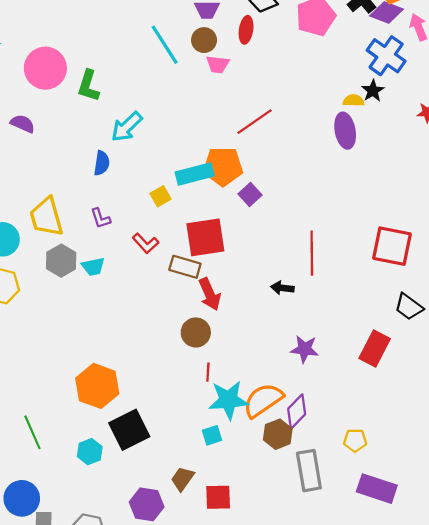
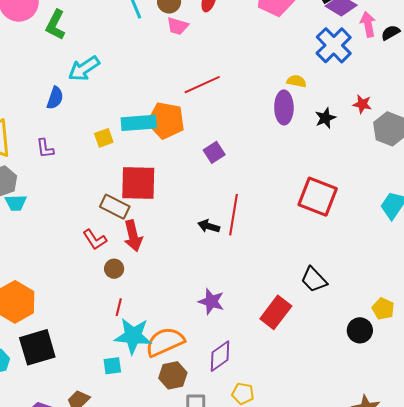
black star: (373, 91) -> (325, 118), moved
purple square: (250, 195) -> (214, 152), moved
red L-shape: (146, 243) -> (95, 239), moved
red square: (392, 246) -> (318, 197), moved
cyan trapezoid: (93, 267) -> (16, 203), moved
black arrow: (282, 288) -> (209, 226), moved
brown circle: (196, 332) -> (114, 269), size x0.7
purple diamond: (297, 411) -> (220, 356), moved

